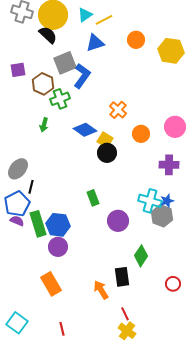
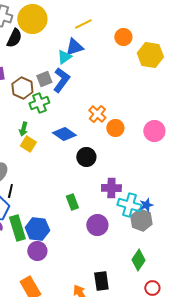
cyan triangle: (85, 15) -> (64, 57), moved
black semicircle: (48, 35) -> (14, 38), moved, turned 72
orange circle: (136, 40) -> (123, 37), moved
gray square: (65, 63) -> (44, 79), moved, size x0.7
orange circle: (141, 134) -> (115, 128), moved
yellow square: (105, 140) -> (28, 144), moved
purple cross: (169, 165) -> (111, 188), moved
green diamond: (141, 256) -> (138, 260), moved

